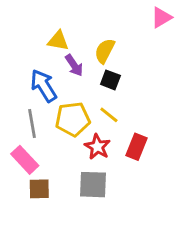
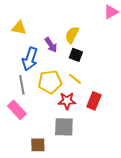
yellow triangle: (58, 41) -> (19, 28), moved
blue arrow: (44, 86) -> (30, 59), turned -130
red star: (97, 147) -> (67, 101), turned -30
brown square: (39, 189) -> (38, 145), moved

